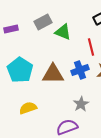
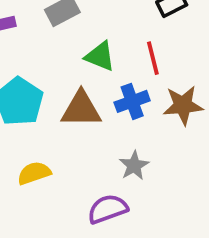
green triangle: (63, 32) -> (100, 56), moved

